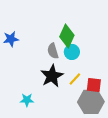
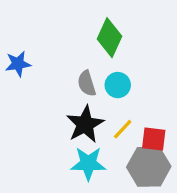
green diamond: (67, 36) -> (110, 38), moved
cyan star: (27, 100) -> (88, 164), moved, size x1.5

